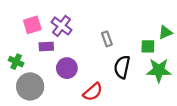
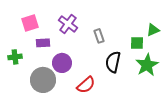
purple cross: (61, 26) -> (68, 24), moved
green cross: (16, 62) -> (15, 57), turned -32
green star: (159, 70) -> (147, 65), turned -30
gray circle: (30, 86) -> (43, 80), moved

